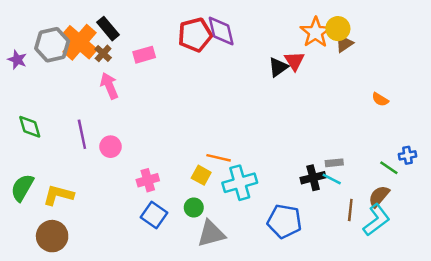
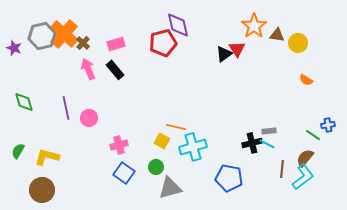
black rectangle: (108, 29) -> (115, 70), moved
yellow circle: (338, 29) -> (298, 43), moved
red pentagon: (195, 35) -> (163, 43), moved
brown triangle: (344, 43) -> (277, 35), turned 42
green semicircle: (22, 188) -> (18, 151), size x0.7

